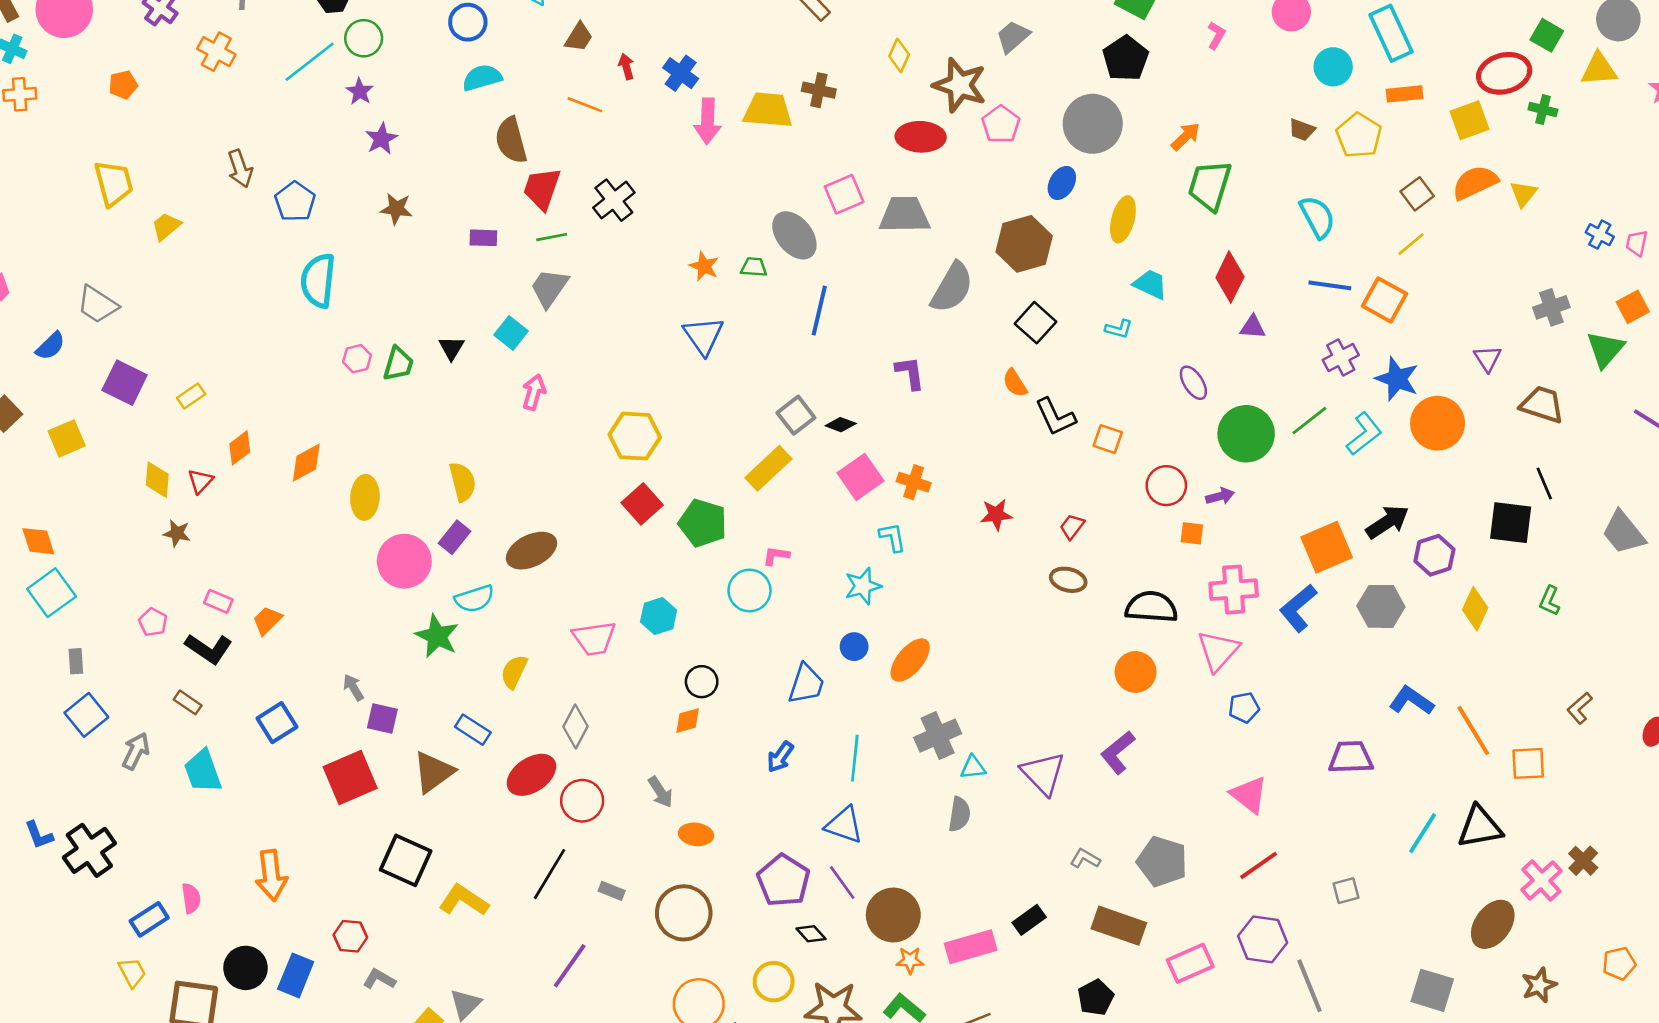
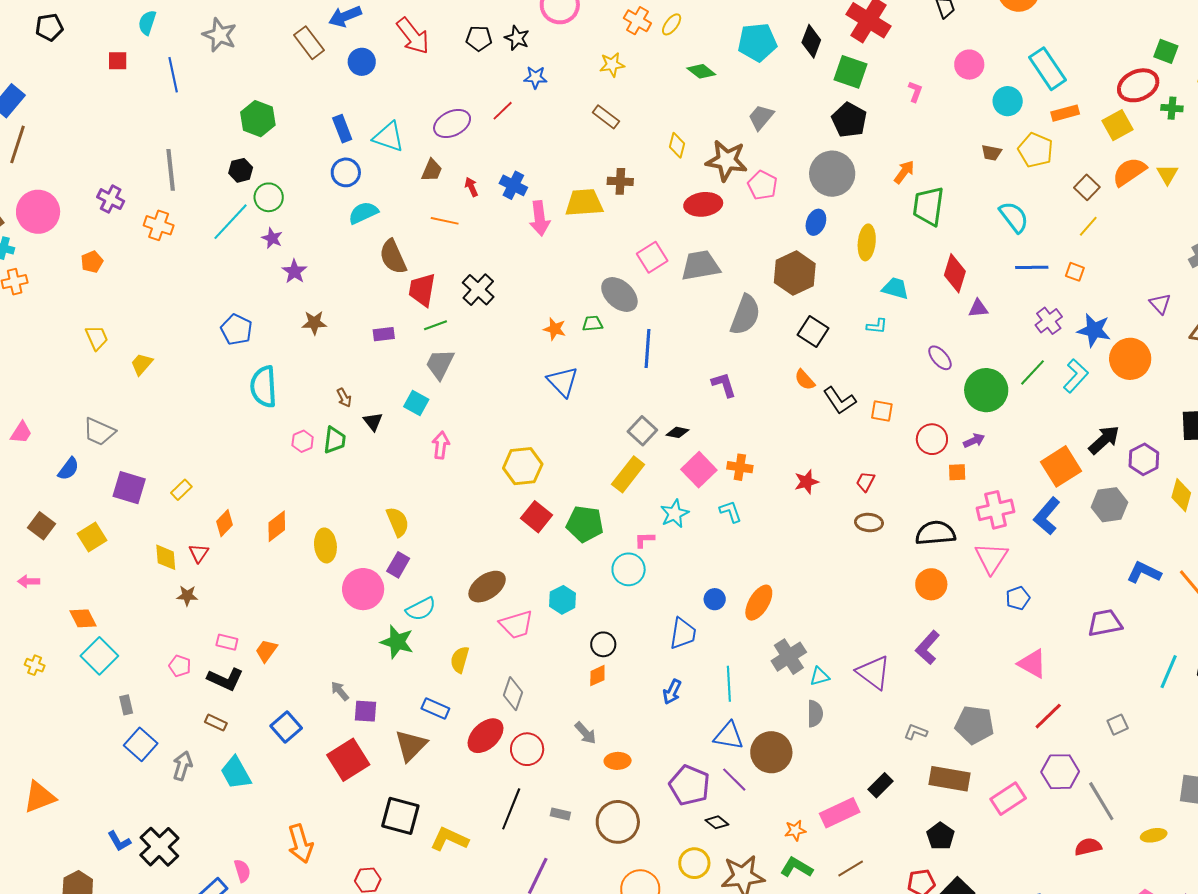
brown arrow: (240, 169) -> (344, 398), moved, size x0.7
yellow trapezoid: (114, 183) -> (97, 338), size x0.7
orange square: (1384, 300) -> (1075, 272), size x0.6
brown ellipse: (531, 551) -> (487, 587), moved
cyan star: (863, 586) -> (675, 514), moved
brown circle: (893, 915) -> (771, 752), moved

